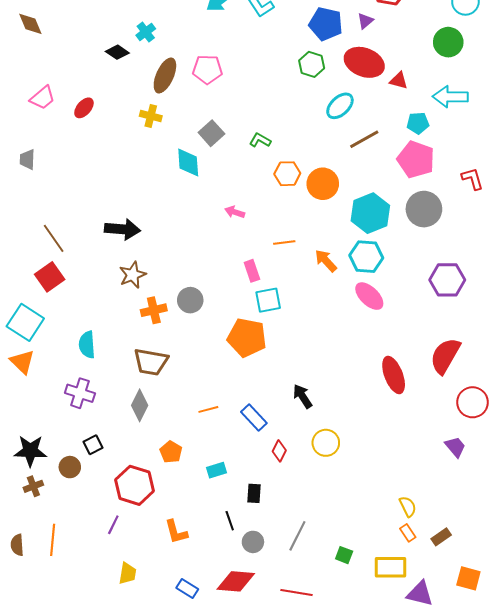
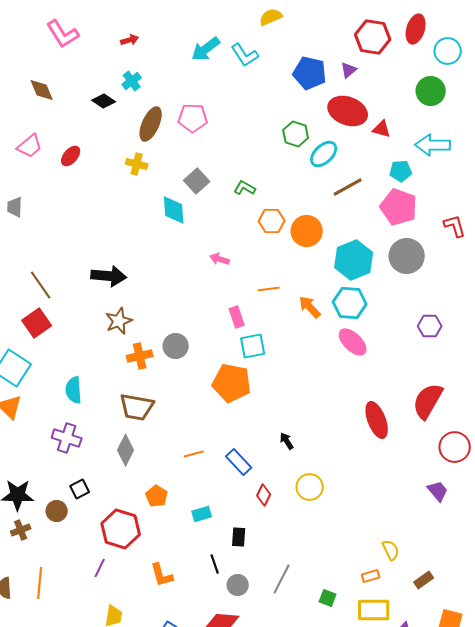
brown diamond: (30, 24) -> (42, 90), moved
green hexagon: (312, 64) -> (296, 134), moved
purple hexagon: (447, 280) -> (430, 326), size x0.7
black arrow: (303, 396) -> (287, 441), size x0.7
orange rectangle: (408, 533) -> (371, 576), moved, turned -72

